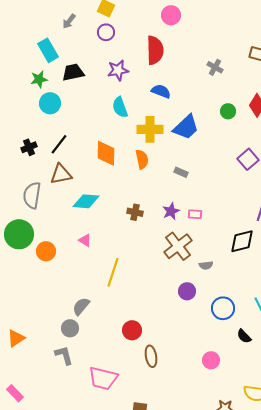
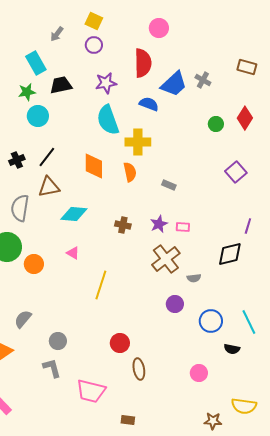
cyan semicircle: (120, 107) -> (108, 120), size x1.4
blue trapezoid: (186, 127) -> (174, 84), moved
gray semicircle: (81, 306) -> (23, 319), moved
black semicircle: (244, 336) -> (232, 349), turned -35

